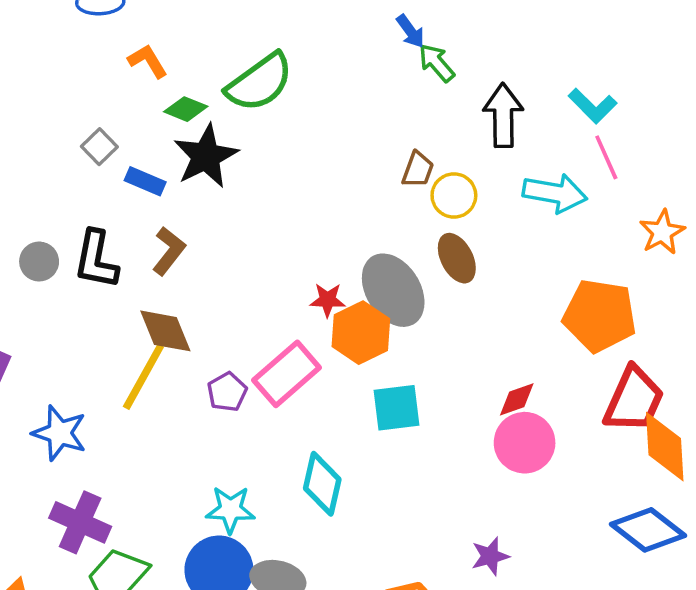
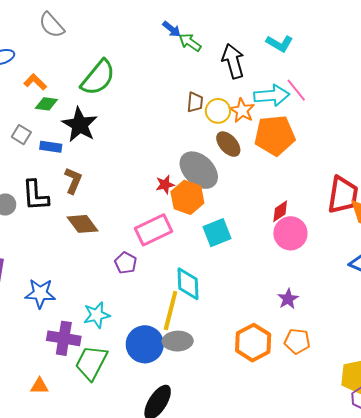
green diamond: (186, 109) -> (46, 104), moved
pink line: (606, 157) -> (296, 90), moved
orange star: (662, 232) -> (242, 111), moved
orange pentagon: (600, 316) -> (275, 135), moved
pink rectangle: (287, 374) -> (153, 230), turned 30
yellow line: (143, 377) -> (171, 311), moved
purple pentagon: (227, 392) -> (126, 263), moved
cyan star: (230, 510) -> (97, 315), moved

